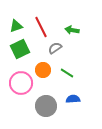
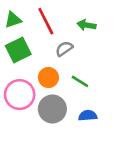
gray circle: (46, 106) -> (52, 109), moved

